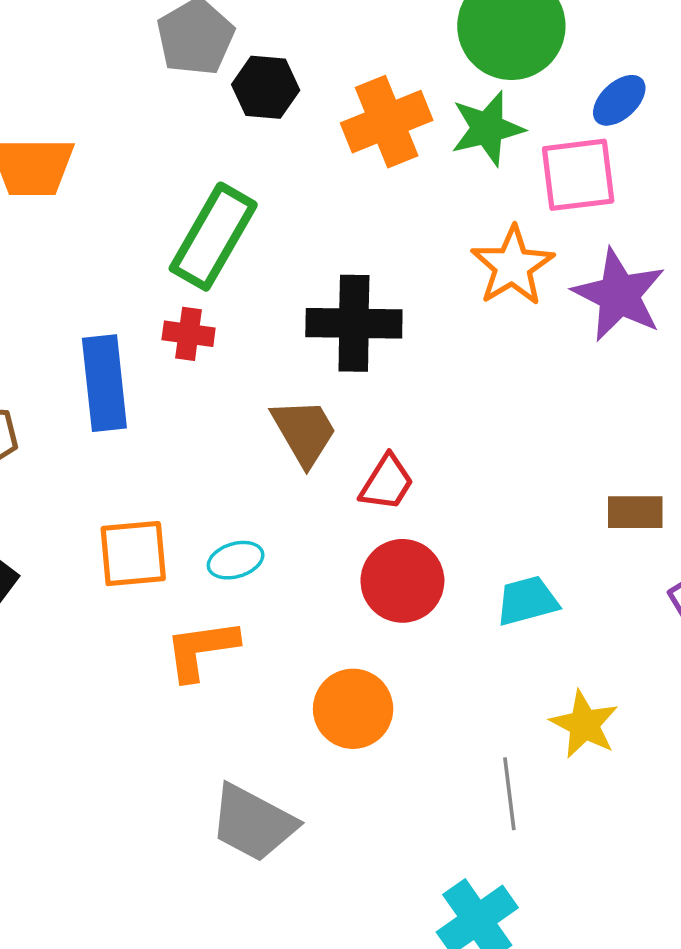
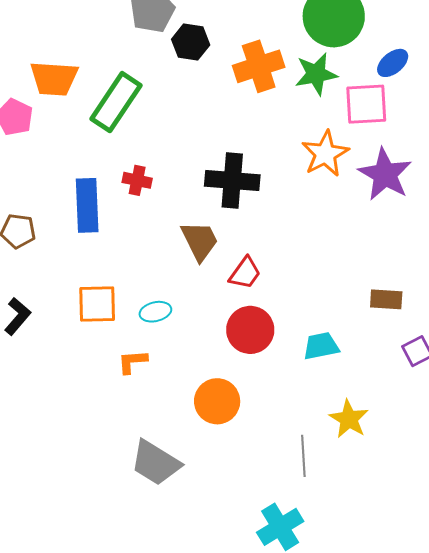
green rectangle: (213, 237) -> (116, 102), moved
orange L-shape: (201, 650) -> (132, 362), size x0.7

